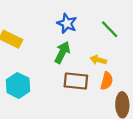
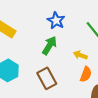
brown rectangle: (76, 81) -> (47, 78), moved, turned 50

